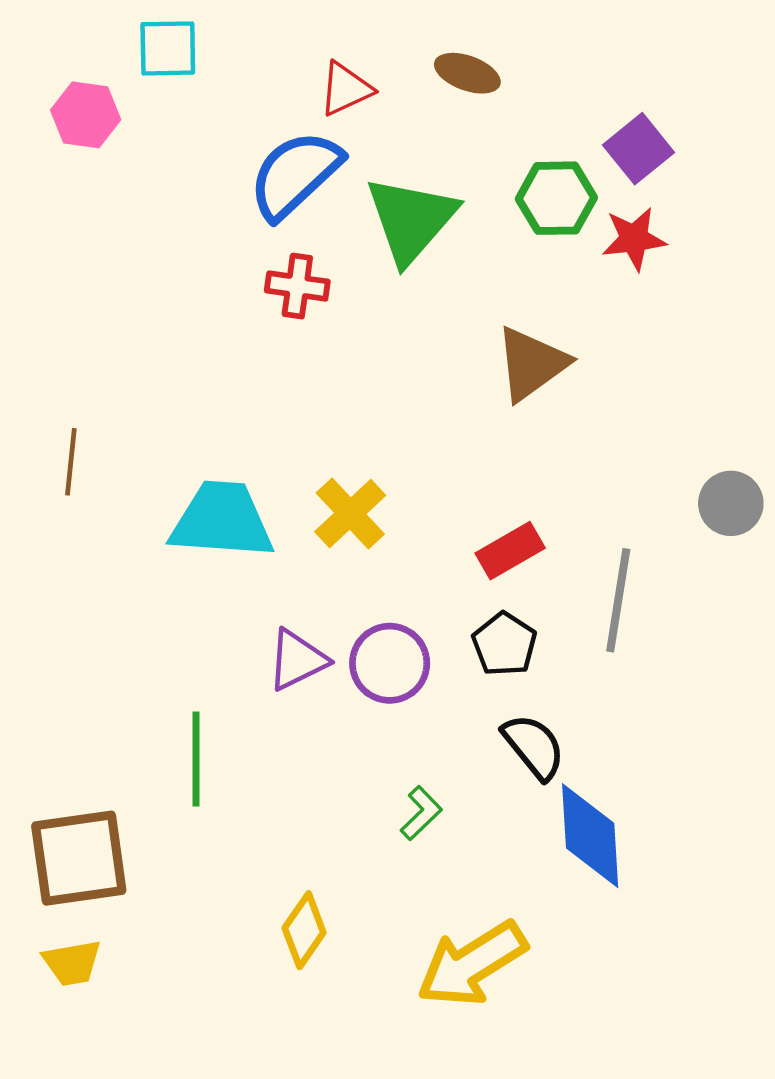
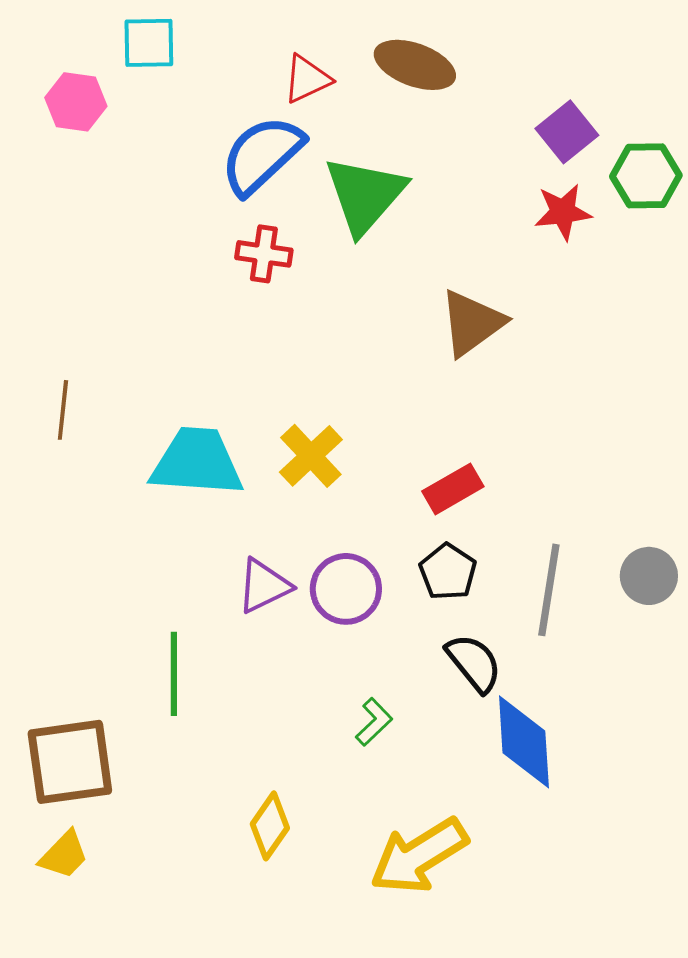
brown ellipse: (467, 73) -> (415, 65), size x1.4
green hexagon: (556, 198) -> (646, 176), moved
gray circle: (731, 503) -> (649, 576), moved
gray line: (618, 600) -> (549, 590), moved
yellow trapezoid: (72, 963) -> (64, 855), turned -36

